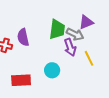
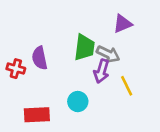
purple triangle: (86, 22) -> (123, 24), moved
purple arrow: (70, 47) -> (102, 71), turned 36

